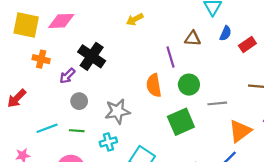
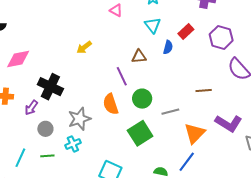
red rectangle: (247, 44) -> (186, 31), moved
gray star: (117, 111) -> (79, 119), moved
cyan line: (47, 128) -> (20, 158), turned -36
cyan cross: (108, 142) -> (73, 144), moved

